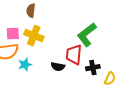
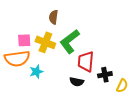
brown semicircle: (31, 11) -> (53, 17), moved
green L-shape: (87, 35) -> (70, 41), moved
black semicircle: (58, 67) -> (77, 82), moved

